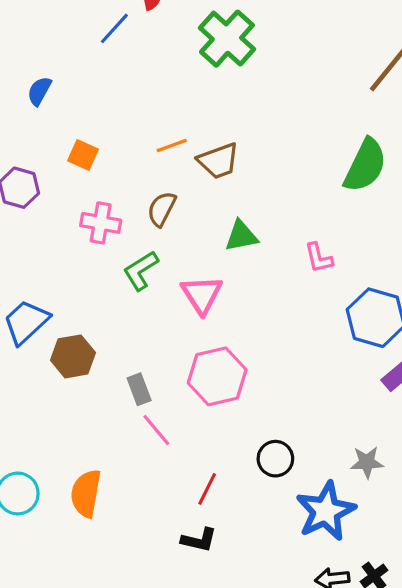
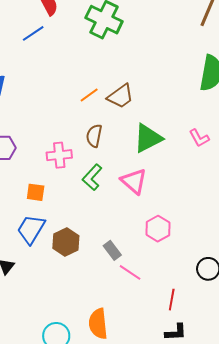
blue line: (114, 28) -> (33, 33), turned 30
orange square: (83, 155) -> (36, 192), moved
green triangle: (241, 236) -> (148, 138), size x1.4
pink hexagon: (217, 376) -> (158, 229), size x0.7

